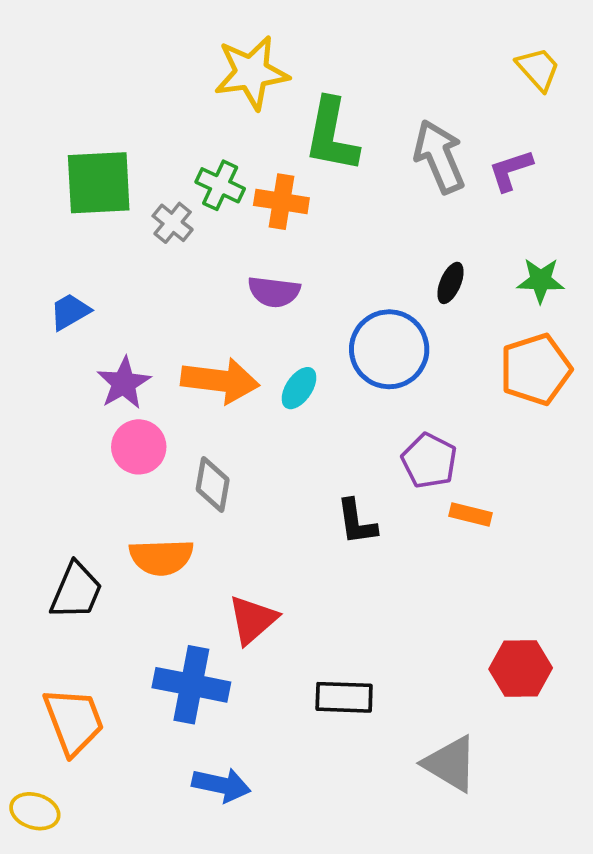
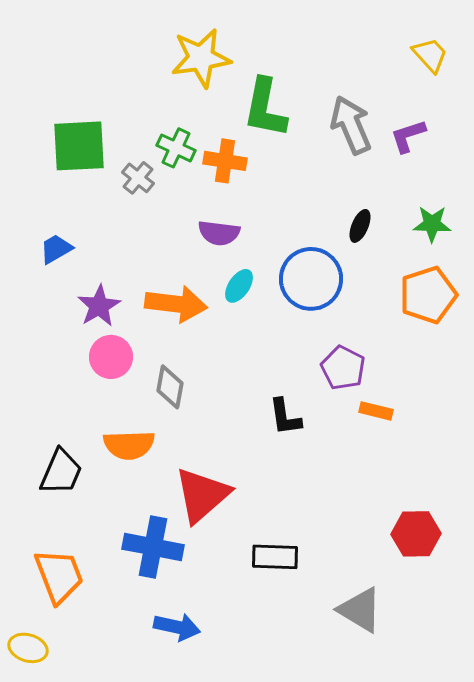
cyan ellipse: (299, 388) -> (239, 286), moved
red triangle: (253, 620) -> (202, 495), size x1.4

